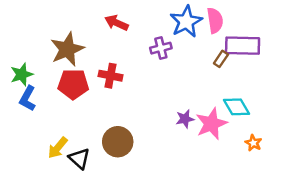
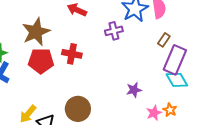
purple rectangle: (243, 46) -> (175, 60), moved, turned -68
pink star: (211, 124) -> (154, 113), moved, size x0.6
orange star: (253, 143) -> (170, 110), moved

